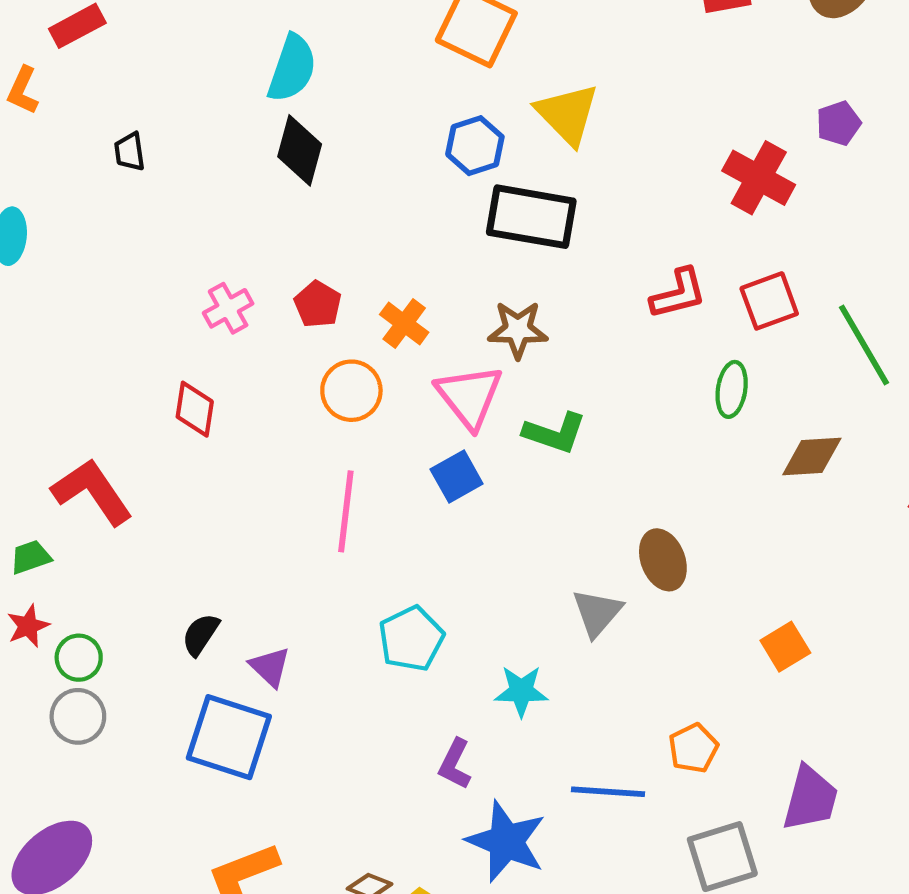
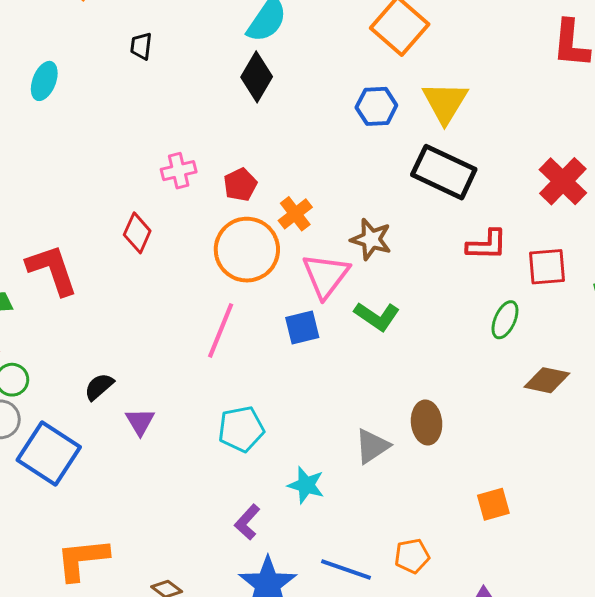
black rectangle: (531, 217) -> (444, 172), moved
orange circle: (351, 391) -> (247, 250), size x1.5
blue square: (229, 737) -> (49, 454), moved

